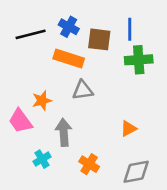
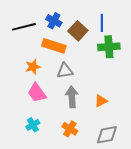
brown square: (99, 39) -> (78, 31), turned 36
orange star: (42, 101) -> (33, 67), moved
pink trapezoid: (20, 121) -> (37, 93), moved
gray arrow: (64, 132) -> (72, 97), moved

